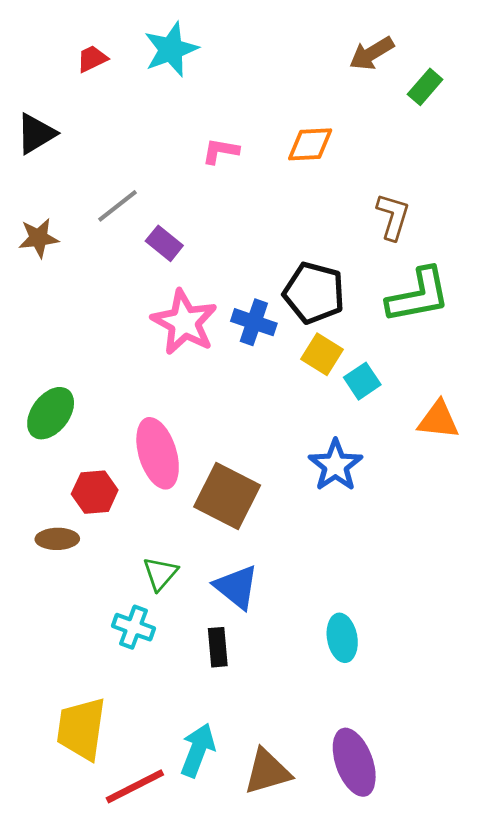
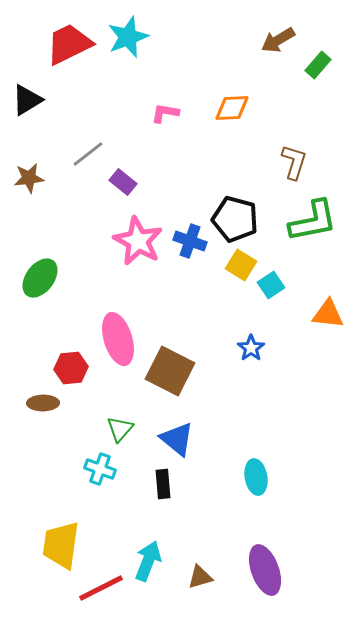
red trapezoid: (92, 59) -> (69, 44), size x2.0
green ellipse: (51, 413) -> (40, 278), moved
blue star: (335, 465) -> (251, 348), size x0.7
brown triangle: (267, 772) -> (200, 577), size x0.7

